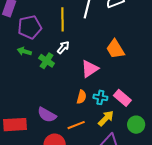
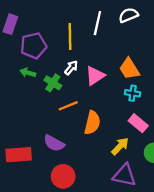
pink triangle: (90, 69) -> (95, 76), moved
orange semicircle: (81, 97) -> (92, 123), size x1.5
cyan cross: (100, 97) -> (133, 93), moved
orange line: (76, 125) -> (68, 106), moved

